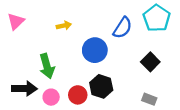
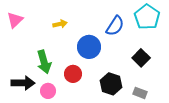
black hexagon: (101, 86) -> (111, 84), moved
red circle: (78, 95) -> (73, 74), moved

